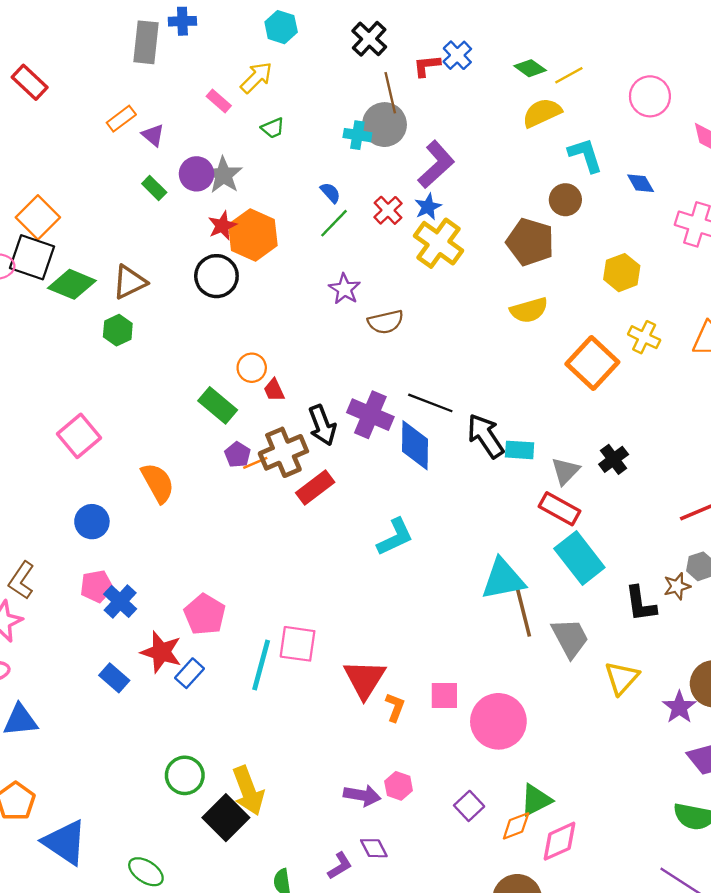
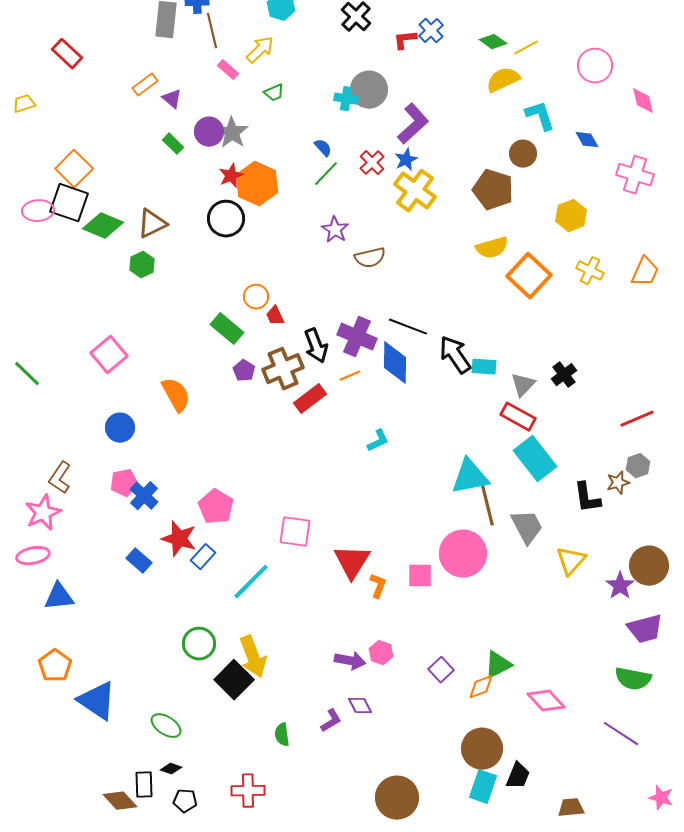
brown line: (390, 93) -> (212, 31), moved
orange square: (592, 363) -> (529, 276), moved
orange line: (255, 463) -> (350, 376), moved
cyan L-shape: (395, 537) -> (378, 441), size x0.7
cyan line: (261, 665) -> (251, 582), moved, turned 30
pink circle: (498, 721) -> (463, 554), moved
pink diamond: (560, 841) -> (546, 701), moved, turned 72

